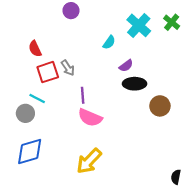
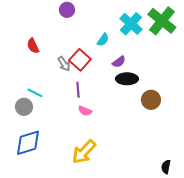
green cross: (172, 22) -> (162, 21), size x1.8
red square: (48, 72) -> (80, 60), moved, turned -30
pink semicircle: (90, 118) -> (85, 111), size x0.6

